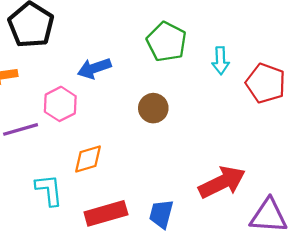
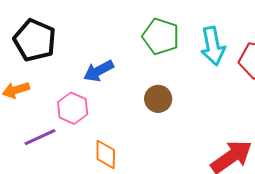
cyan arrow: (221, 61) -> (213, 46), size x1.5
orange diamond: (88, 159) -> (106, 155), turned -64

